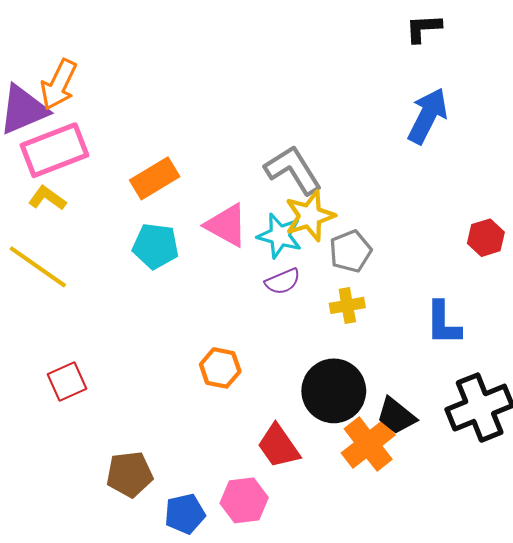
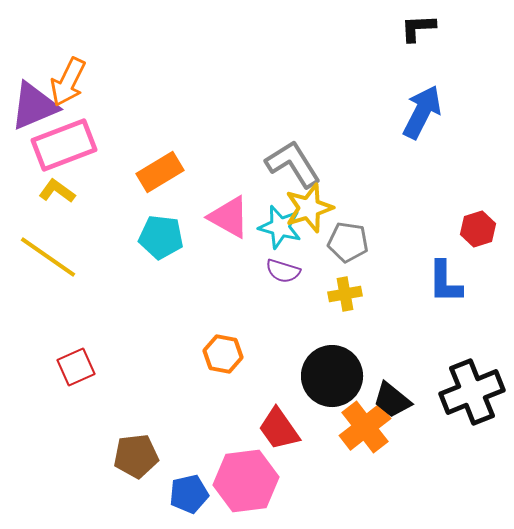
gray pentagon: (350, 251) -> (348, 242), turned 30
purple semicircle: (283, 281) -> (283, 271), turned 40
blue L-shape: (443, 323) -> (445, 282), moved
pink hexagon: (244, 500) -> (246, 481), size x1.4

